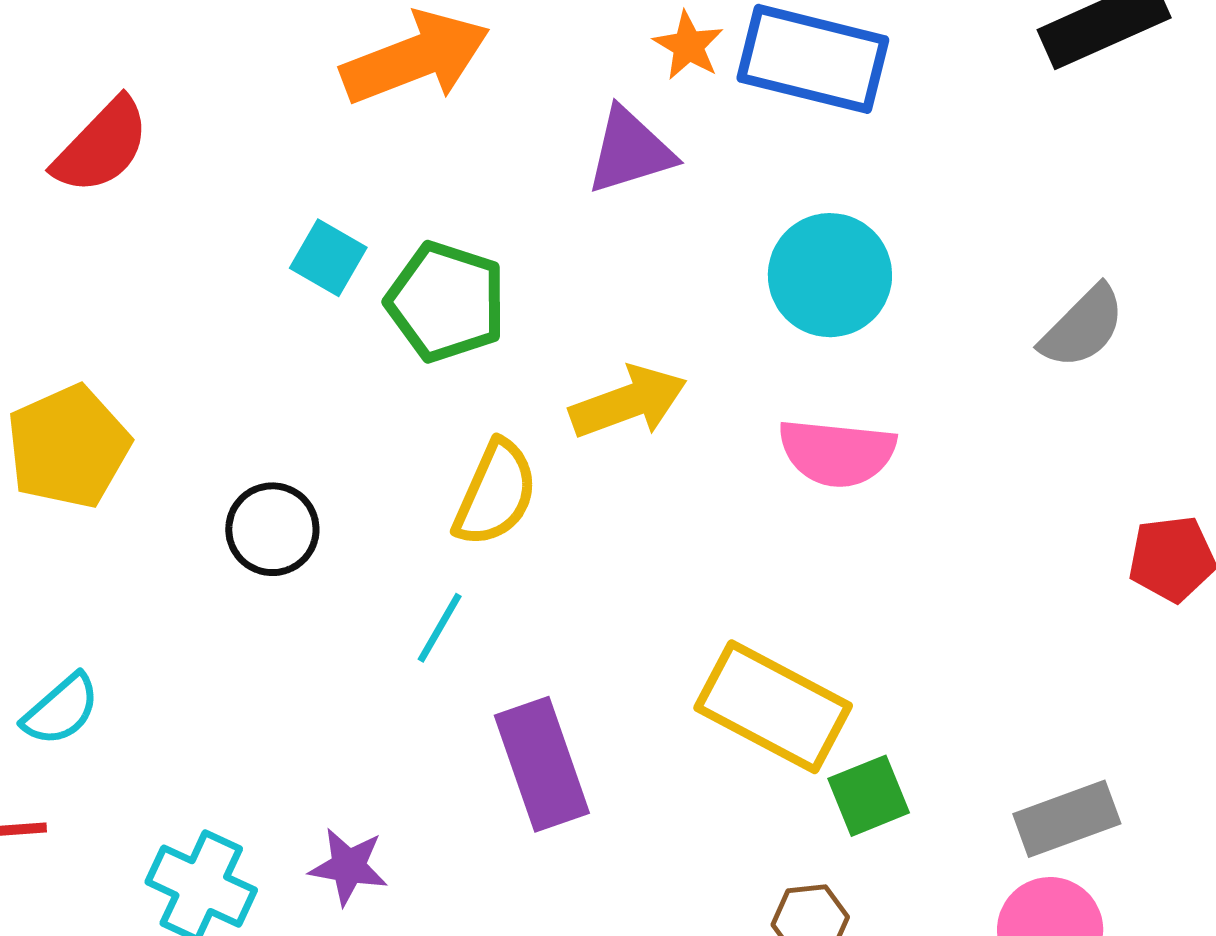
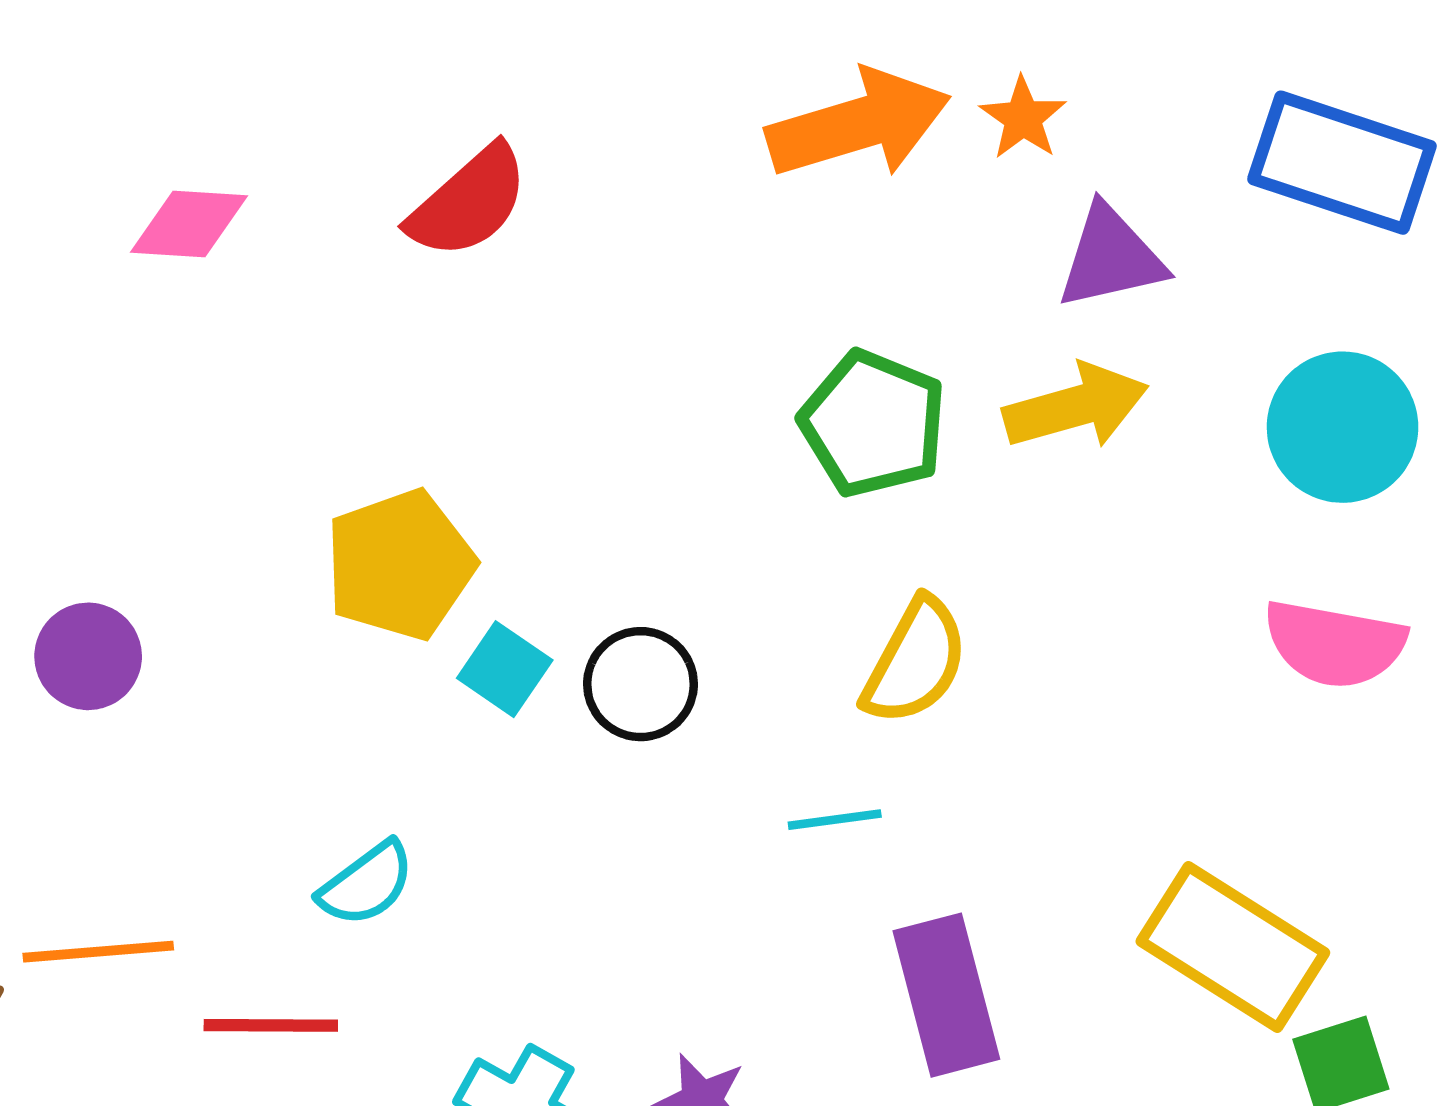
orange star: (688, 46) -> (1023, 118), moved
cyan square: (328, 258) -> (505, 669), moved
yellow arrow: (628, 402) -> (1076, 407), moved
cyan line: (440, 628) -> (835, 820), turned 48

